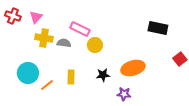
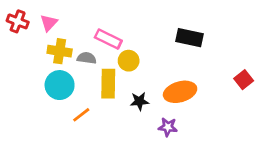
black rectangle: (158, 28) -> (190, 38), moved
cyan circle: (28, 73) -> (60, 85), moved
yellow rectangle: (71, 77) -> (108, 84), moved, size x1.5
orange line: (47, 85) -> (81, 115), moved

